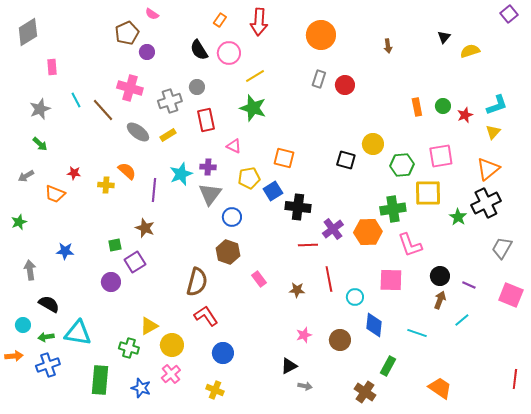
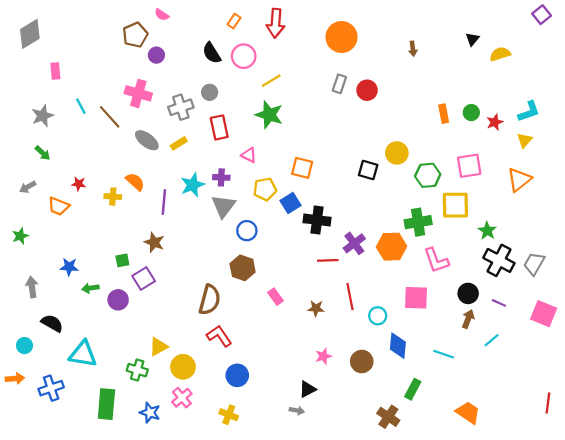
black cross: (486, 203) -> (499, 260), moved, turned -36
green arrow: (46, 337) -> (90, 288), moved
gray arrow: (305, 386) -> (297, 410), moved

